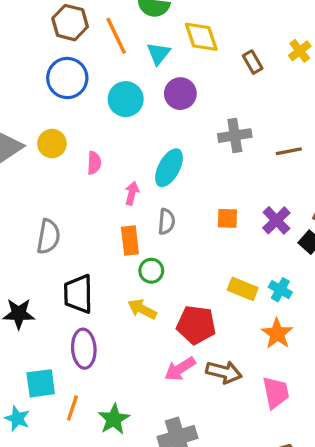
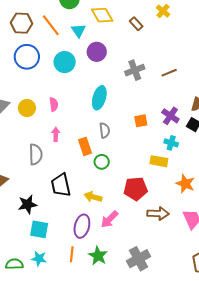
yellow circle: (52, 144) -> (27, 108), moved
pink arrow: (132, 193) -> (56, 134), moved
cyan cross: (280, 290) -> (171, 143), moved
yellow arrow: (142, 309) -> (93, 197), moved
purple ellipse: (84, 349) -> (82, 226), moved, turned 30
pink arrow: (180, 369) -> (109, 219), moved
cyan square: (41, 383) -> (39, 229), moved, turned 30
cyan star: (17, 418) -> (39, 259), moved

